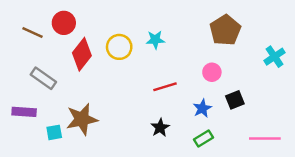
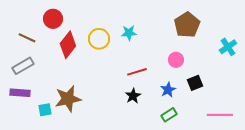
brown line: (33, 33) -> (27, 38), moved
gray rectangle: (43, 78) -> (23, 66), moved, turned -65
black star: (160, 128) -> (133, 96), moved

